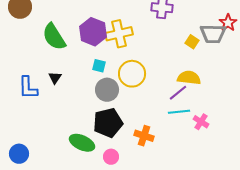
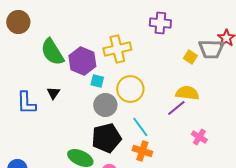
purple hexagon: (93, 32) -> (82, 61), moved
cyan line: (179, 112) -> (140, 127), moved, turned 60

